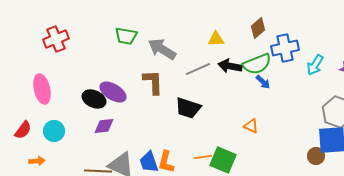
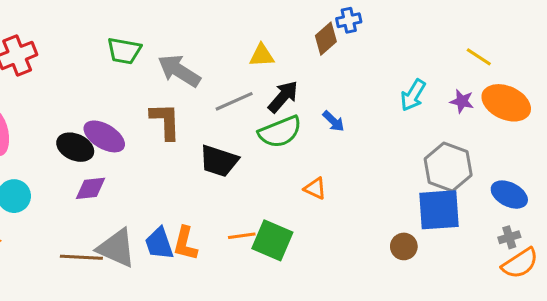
blue cross: (285, 48) -> (349, 20), moved, size x0.6
green semicircle: (257, 64) -> (280, 132), moved
black arrow: (230, 66) -> (283, 97), turned 120
brown circle: (316, 156) -> (404, 246), moved

